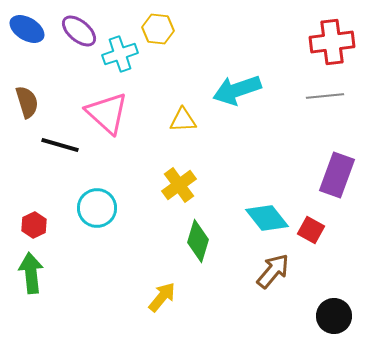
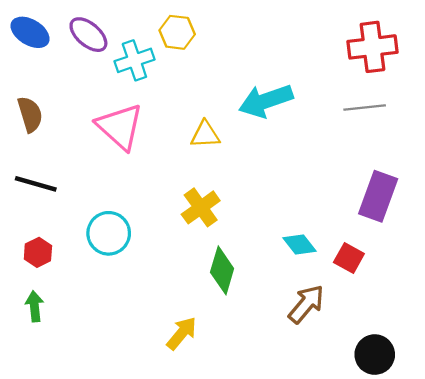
black line: (60, 145) -> (36, 184), moved
cyan diamond: (267, 218) -> (300, 245), size x0.7
green arrow: (31, 273) -> (35, 306), size x0.7

